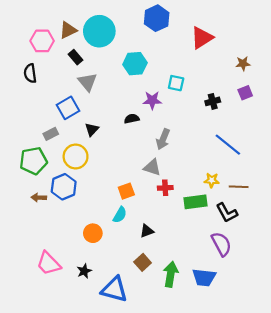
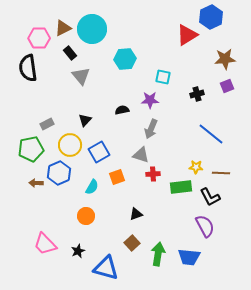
blue hexagon: (157, 18) -> (211, 17), moved
brown star: (243, 64) -> (225, 59), size x1.5
black semicircle: (30, 73) -> (28, 68), size x1.5
purple star: (152, 100) -> (150, 100), moved
blue square: (68, 108) -> (99, 152), moved
cyan semicircle: (120, 215) -> (92, 187), moved

